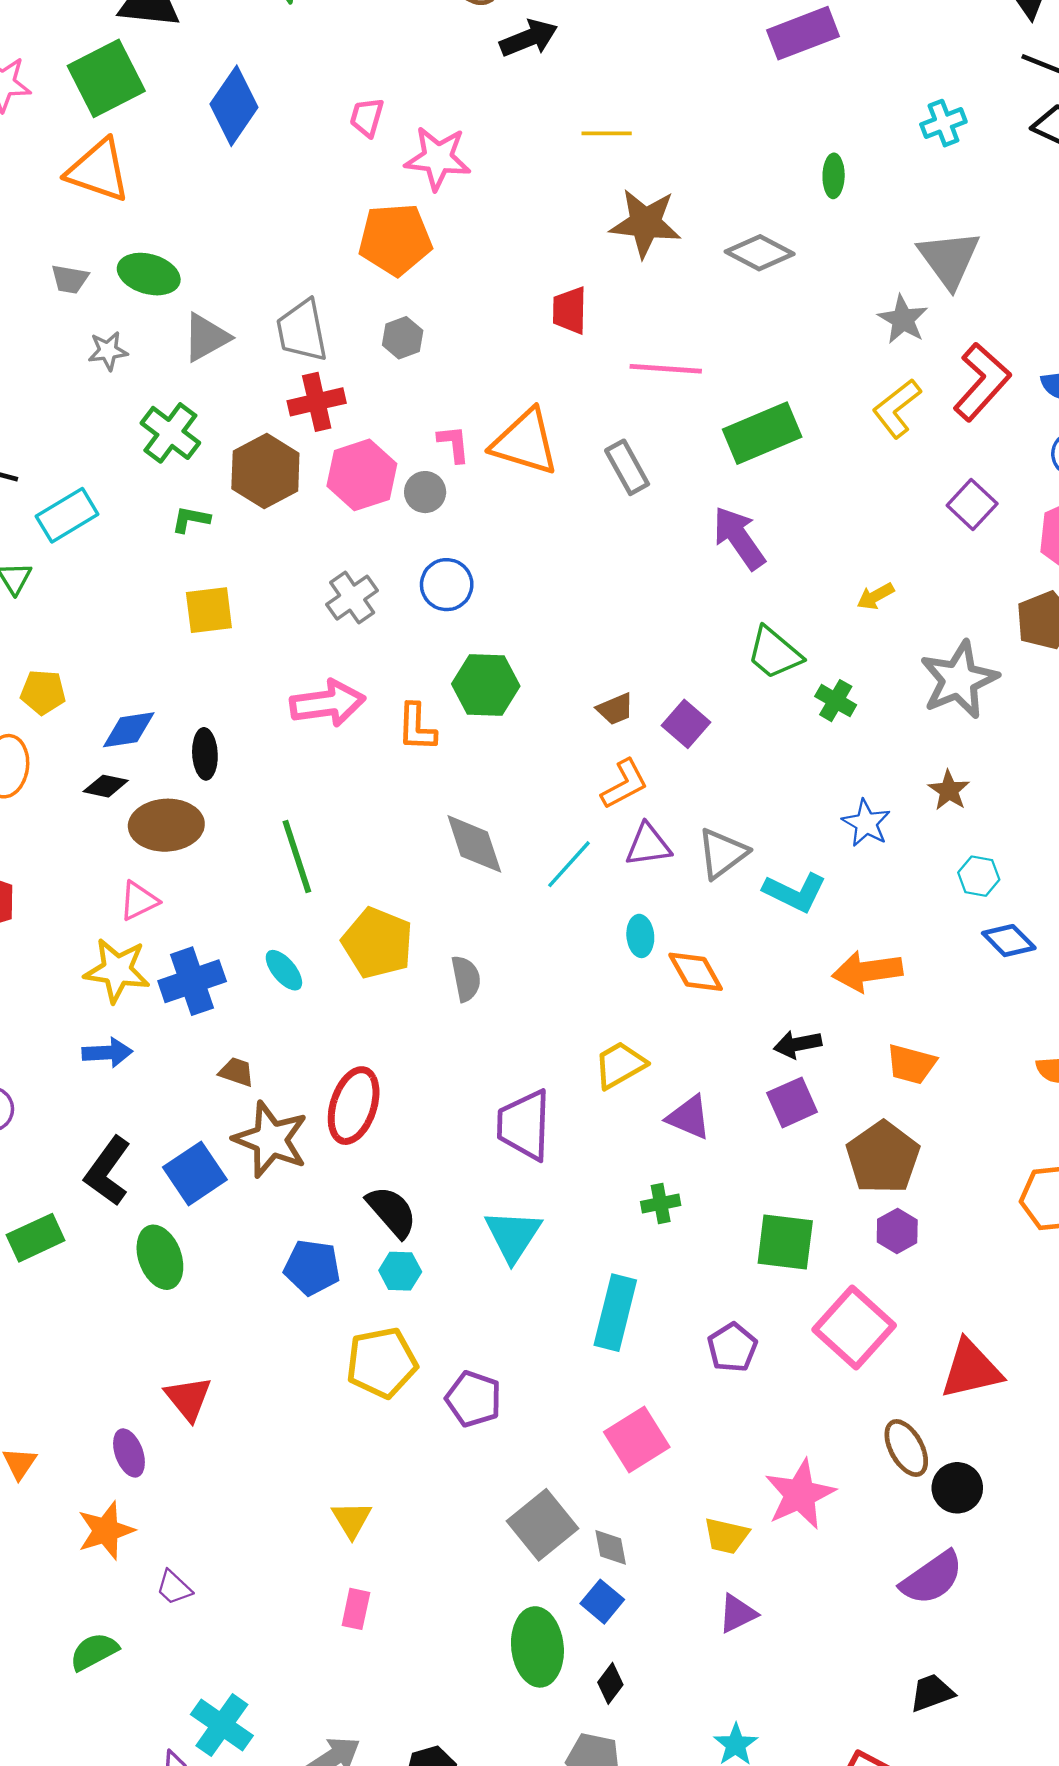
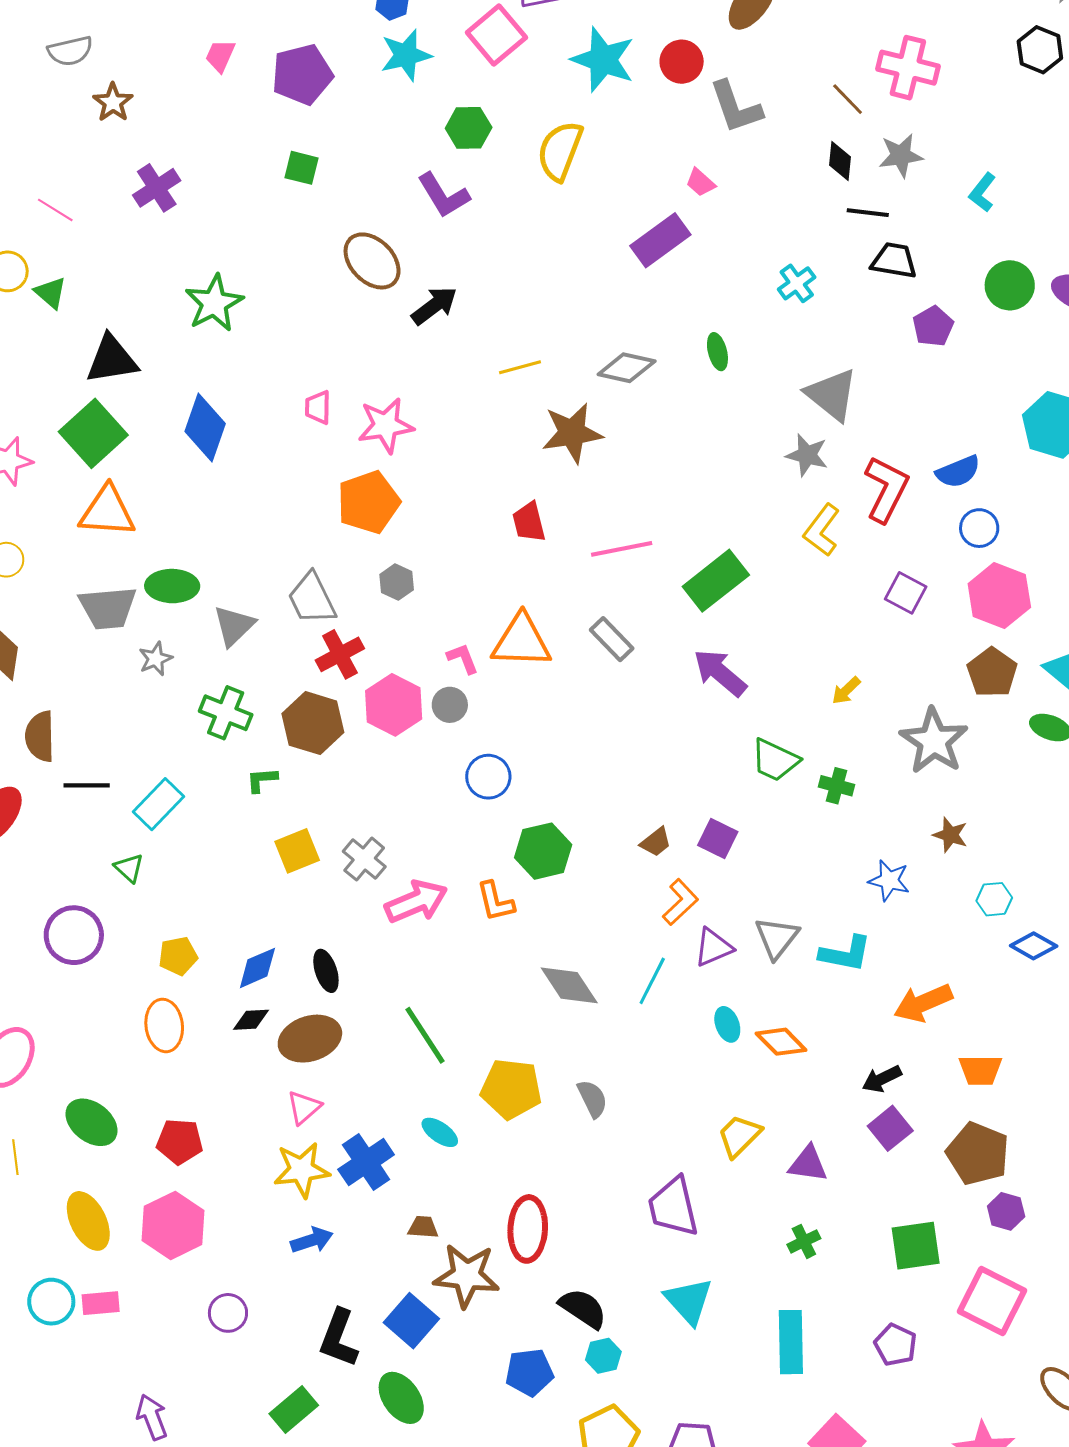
gray diamond: (760, 253) -> (627, 368), moved
gray trapezoid: (70, 279) -> (108, 608), size x1.8
gray cross: (352, 598) -> (364, 859), moved

